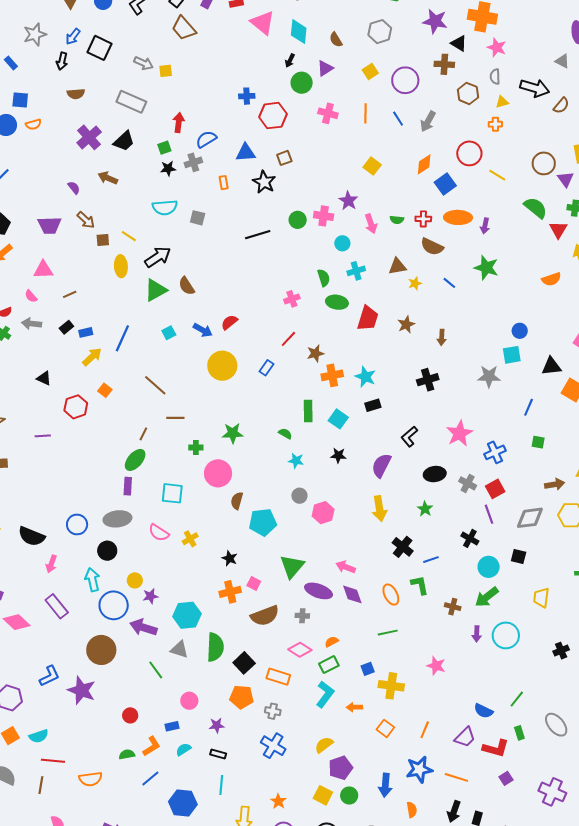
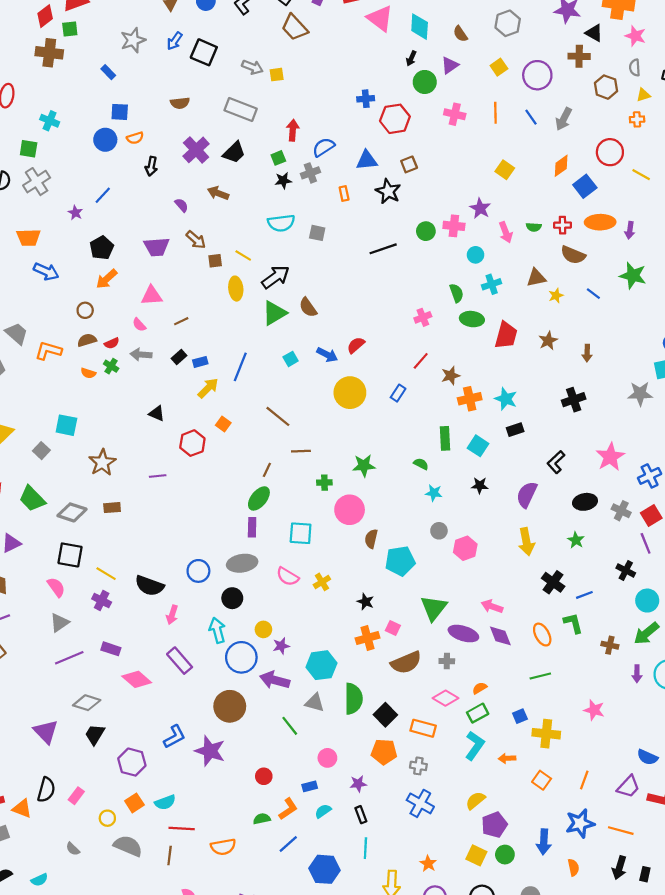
black arrow: (62, 61) -> (151, 166), moved
black rectangle: (218, 754) -> (361, 815), turned 56

